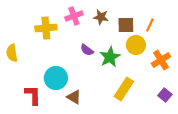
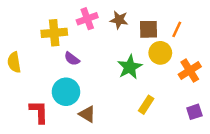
purple semicircle: (87, 50) -> (72, 59), moved
yellow rectangle: (124, 89) -> (146, 105), size x0.7
purple square: (165, 95) -> (194, 112), turned 32

